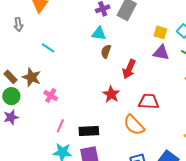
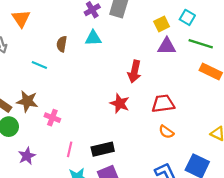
yellow square: (160, 32) -> (162, 24), turned -32
brown semicircle: (106, 51) -> (62, 44), moved
purple star: (11, 117) -> (27, 156), moved
orange semicircle: (134, 125) -> (166, 132), moved, size x0.6

